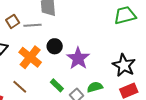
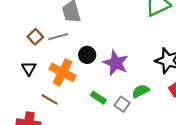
brown line: (20, 87) -> (50, 99), moved

